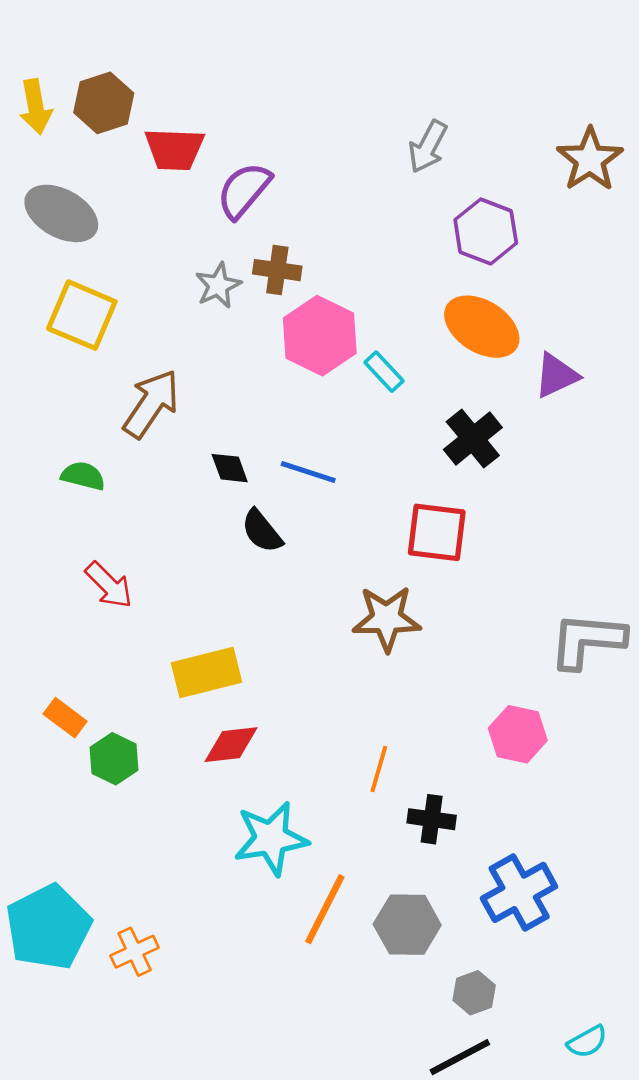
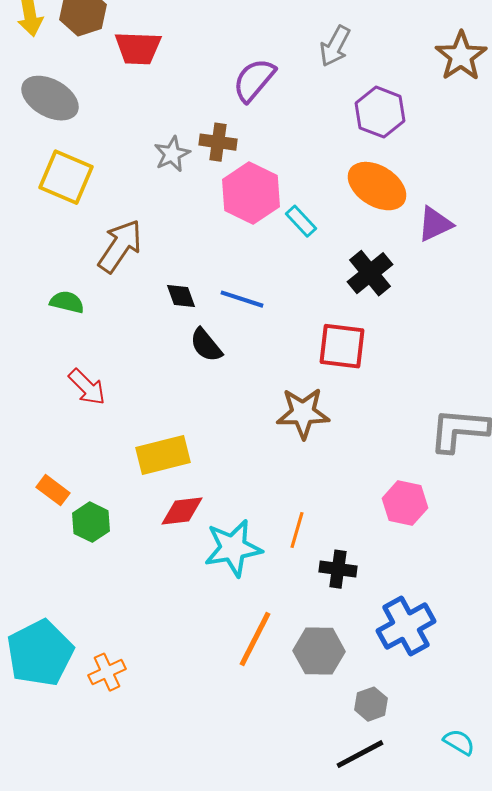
purple semicircle: (244, 190) -> (254, 80), moved
cyan star: (271, 838) -> (233, 548), moved
cyan semicircle: (587, 1042) -> (459, 742), turned -120

